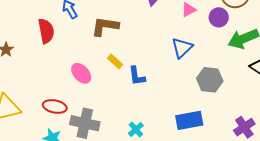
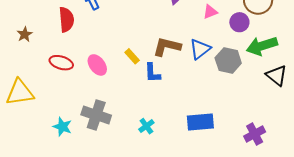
brown L-shape: (105, 26) -> (167, 47), moved
gray hexagon: (210, 80) -> (228, 60), moved
red ellipse: (55, 106) -> (61, 63), moved

